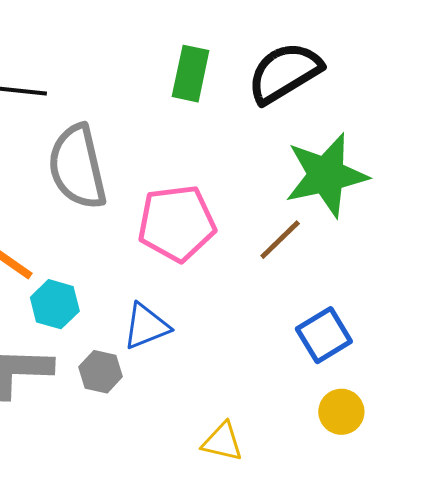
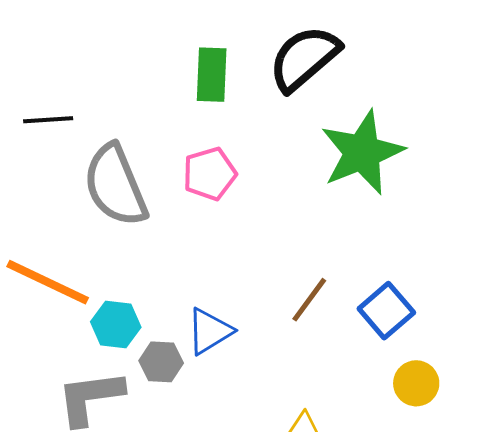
pink pentagon: (177, 223) -> (210, 174), moved, size x0.7
brown line: (280, 240) -> (309, 300), moved
gray hexagon: (101, 372) -> (161, 362), moved

